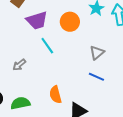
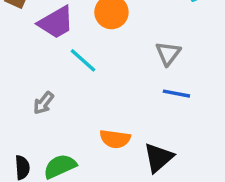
orange semicircle: (55, 95) -> (115, 139), turned -54

